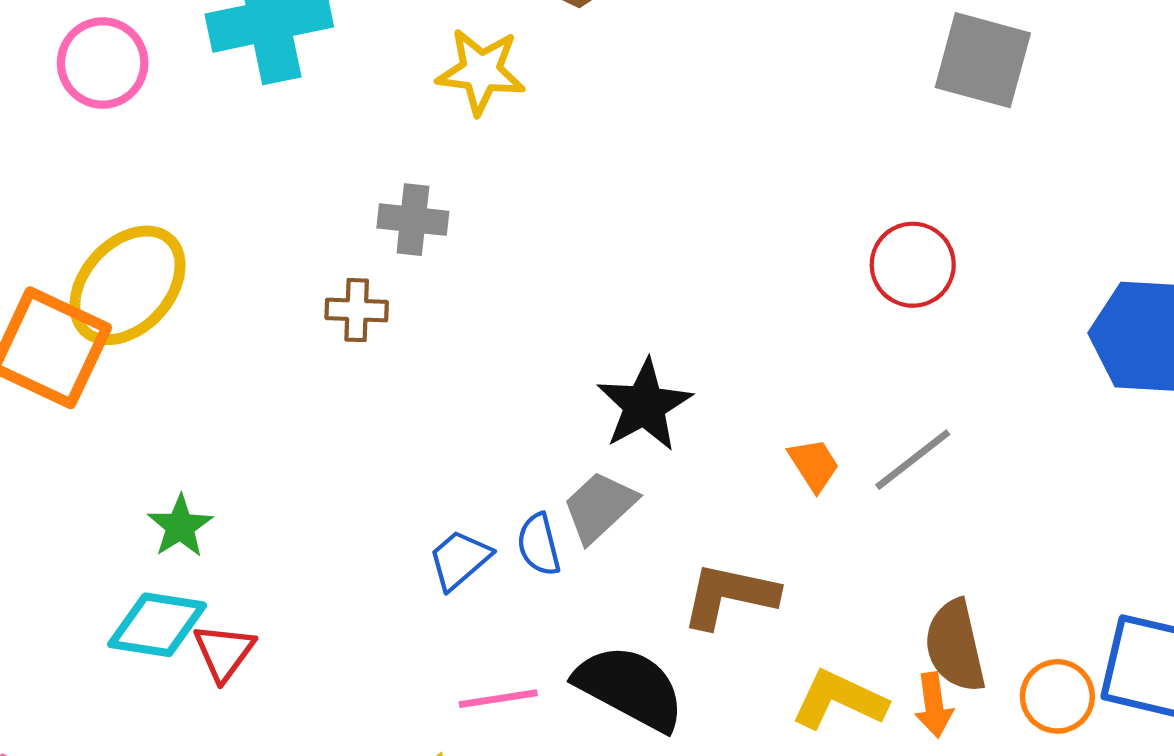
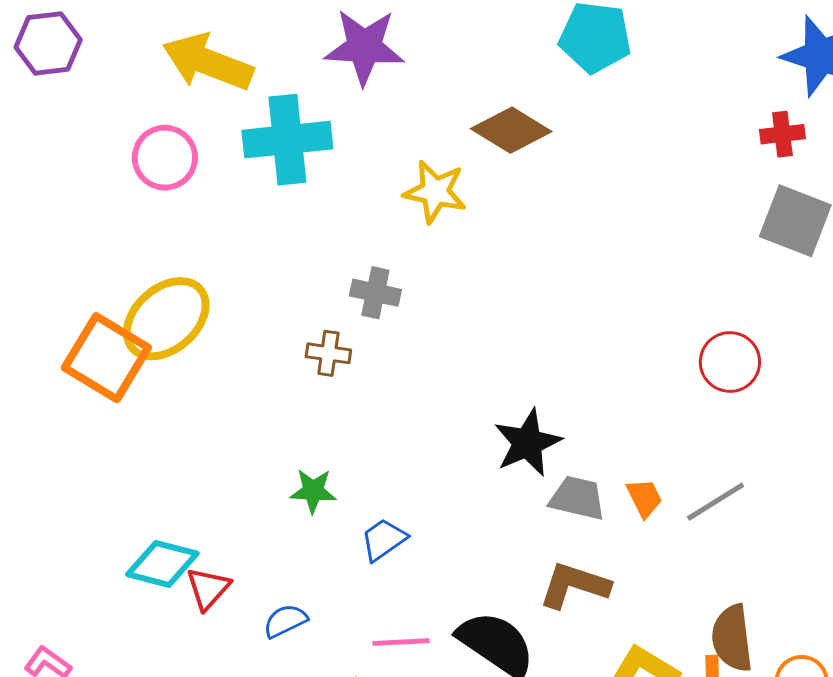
gray trapezoid: (600, 507) -> (577, 498), moved, turned 50
green star: (180, 526) -> (313, 491), moved, turned 30
blue semicircle: (539, 545) -> (285, 621), moved, turned 72

